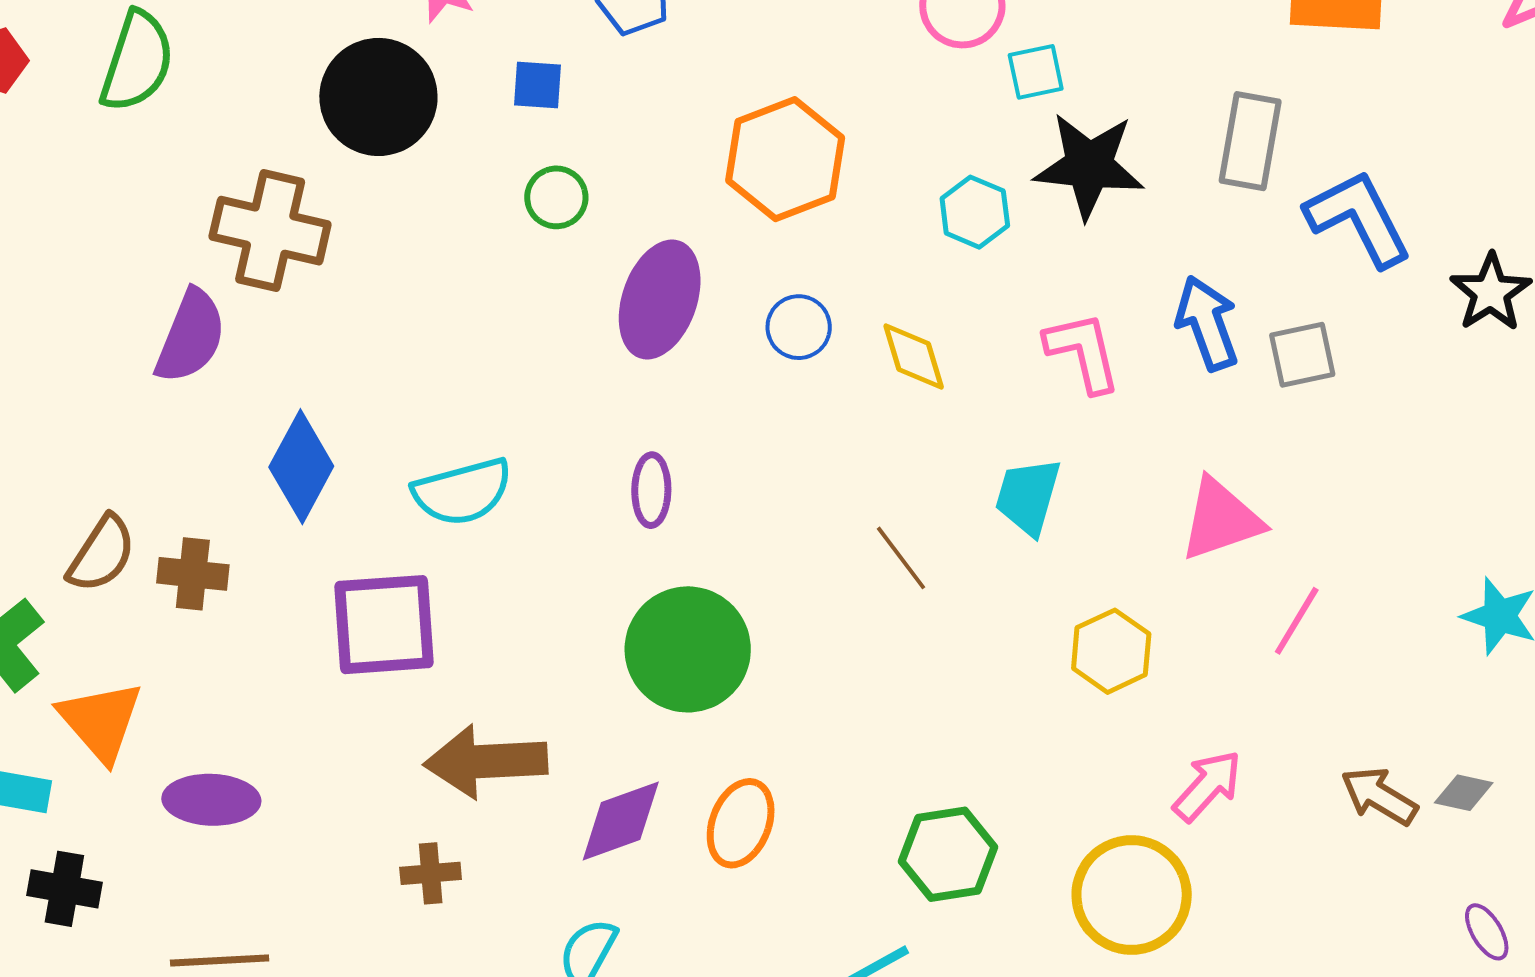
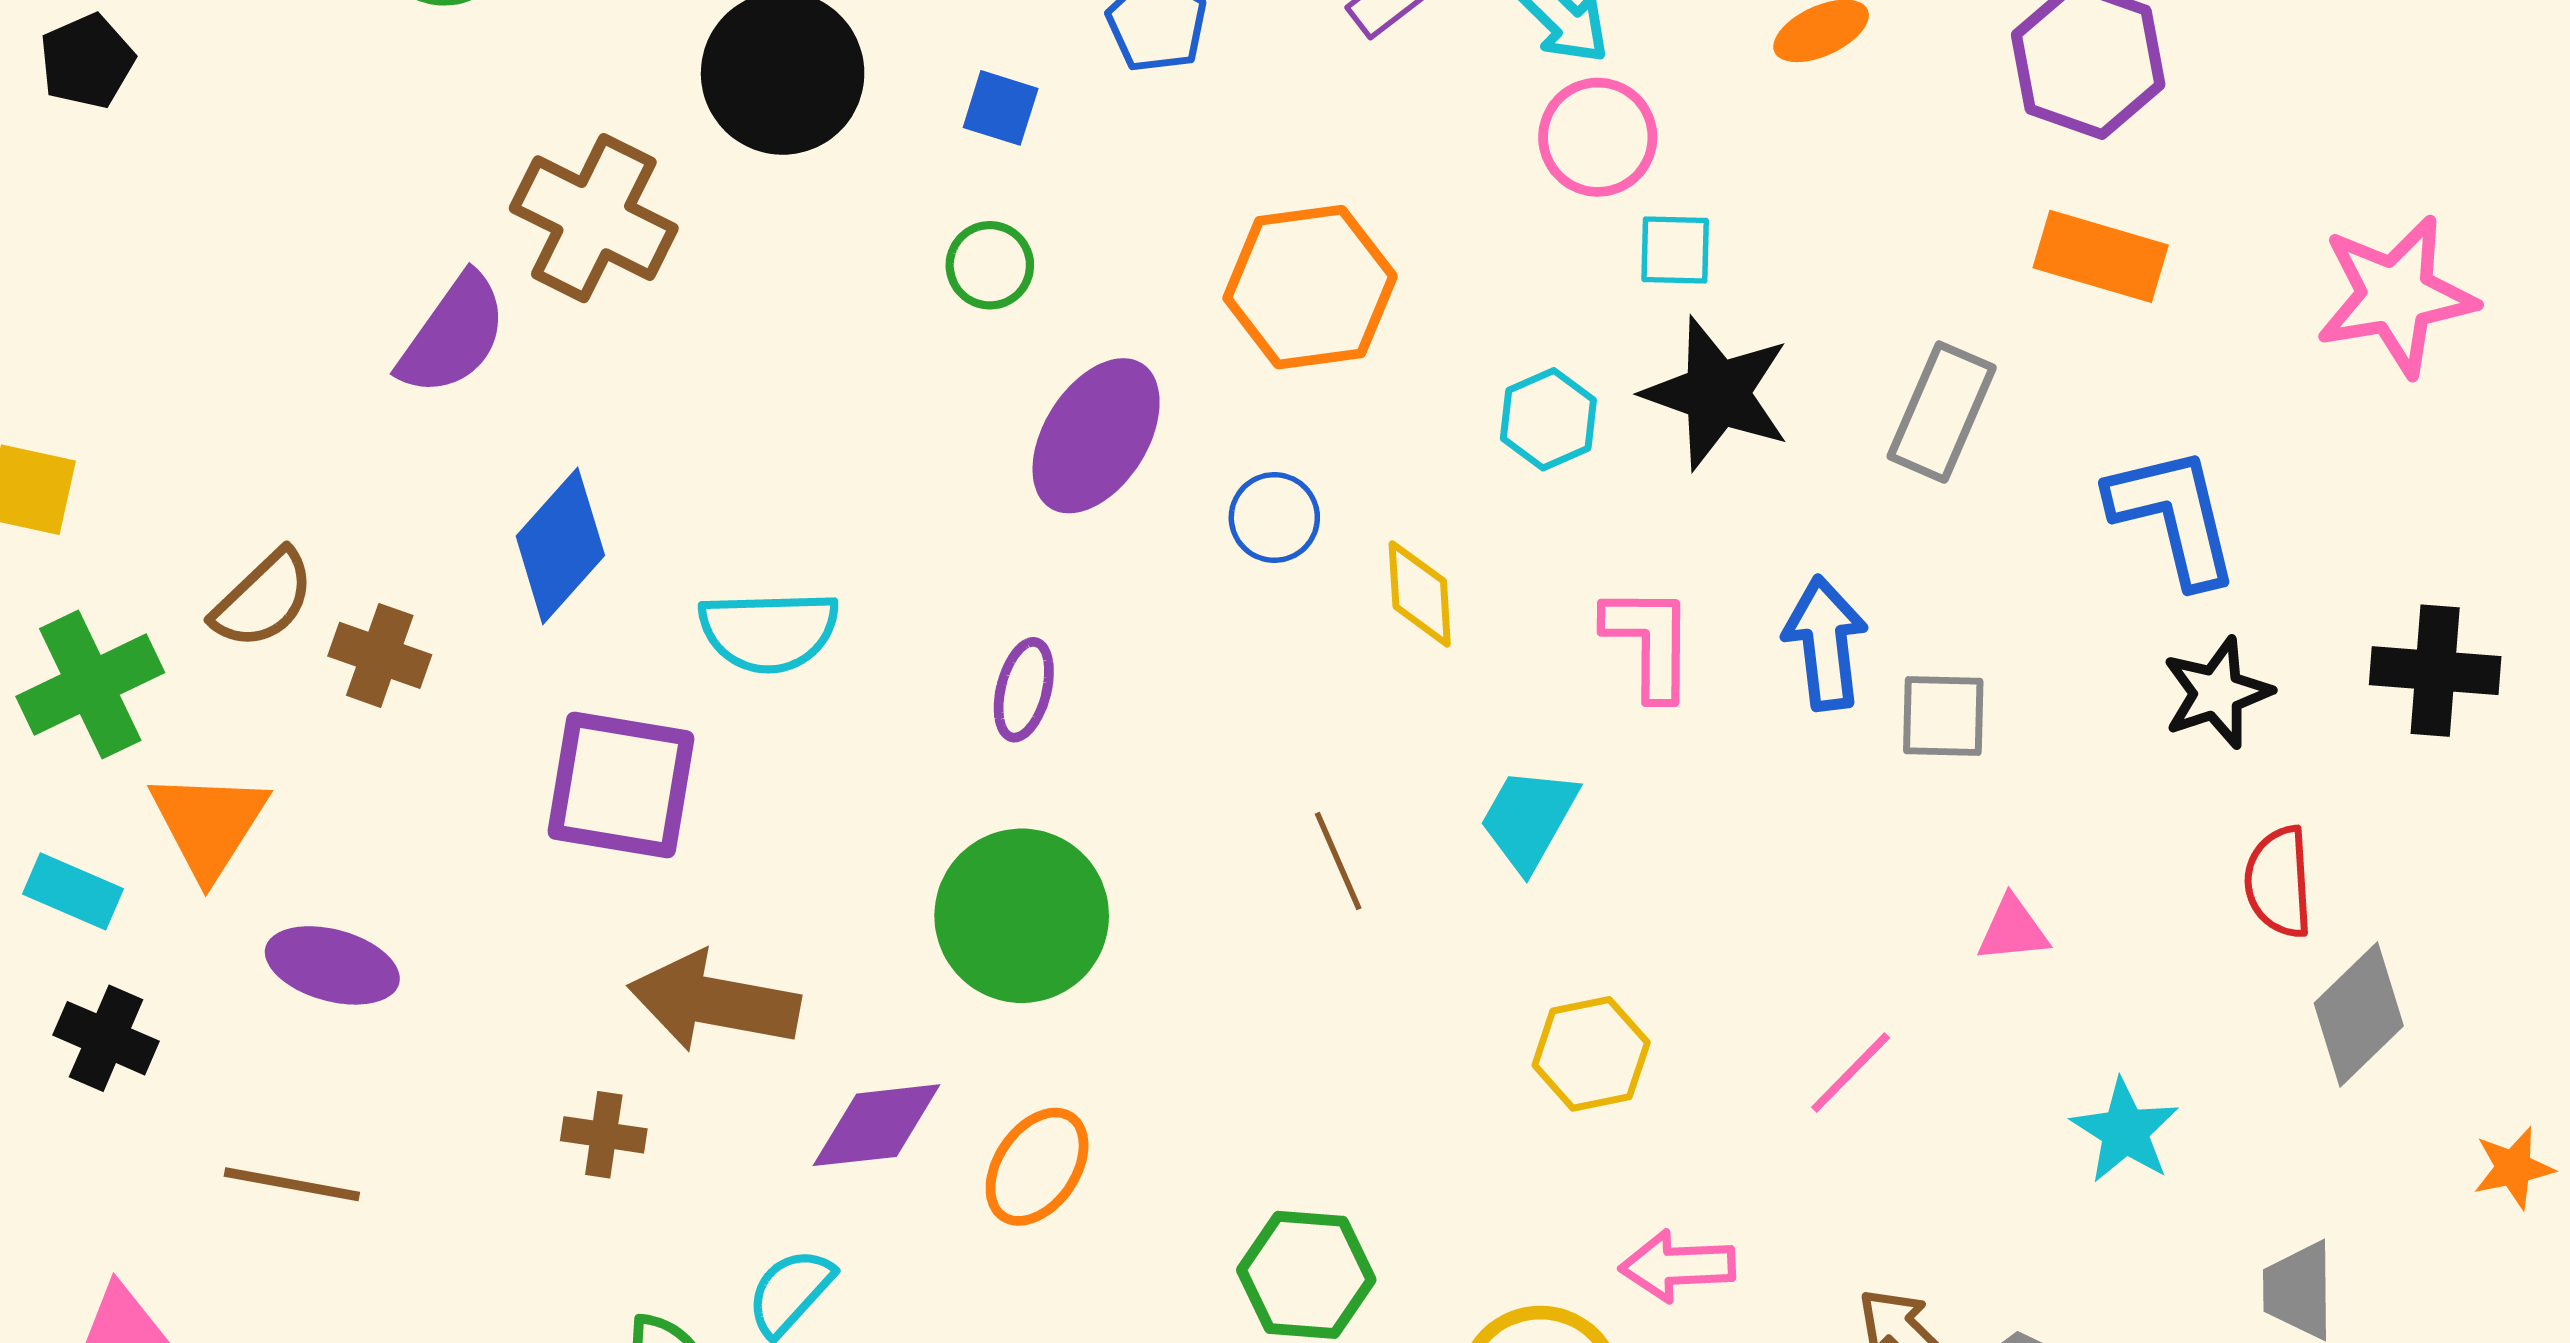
blue L-shape: (1358, 218) -> (2174, 516), moved
pink triangle: (1221, 519) -> (2013, 930), moved, size x0.6
pink arrow: (1207, 786) -> (1677, 1266), turned -148

